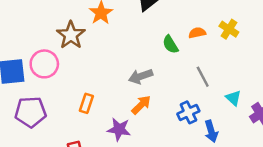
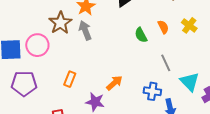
orange semicircle: (197, 33) -> (163, 27), turned 72
gray arrow: (141, 76) -> (85, 30), moved, turned 84
cyan triangle: (233, 98) -> (190, 82), size x1.5
blue cross: (188, 112) -> (152, 91), turned 30

